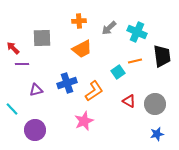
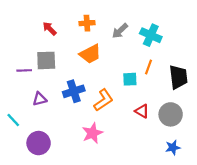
gray square: (42, 38) -> (46, 60), moved
red arrow: (13, 48) -> (50, 29), moved
black trapezoid: (162, 56) -> (178, 77), moved
orange line: (135, 61) -> (149, 67), turned -56
cyan square: (118, 72) -> (130, 79), turned 32

